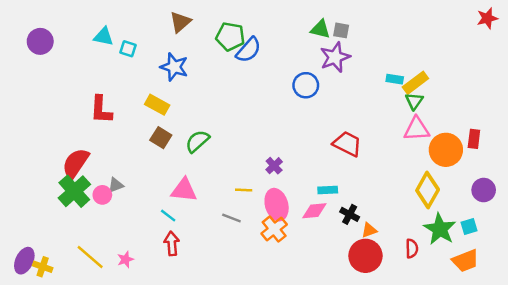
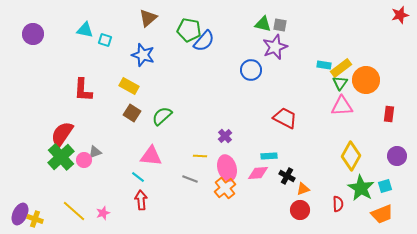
orange circle: (446, 150) -> (366, 80), moved
red circle: (365, 256) -> (300, 210), size x0.7

